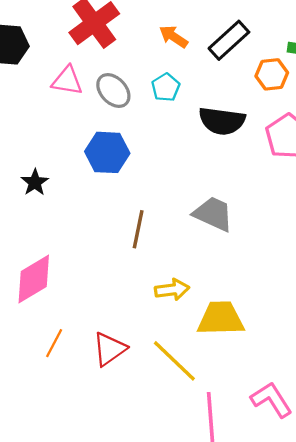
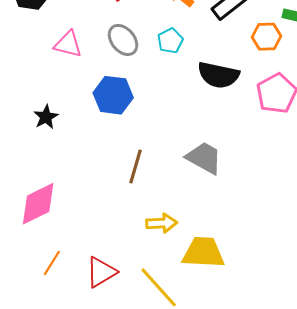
pink triangle: (67, 81) -> (68, 44), moved

